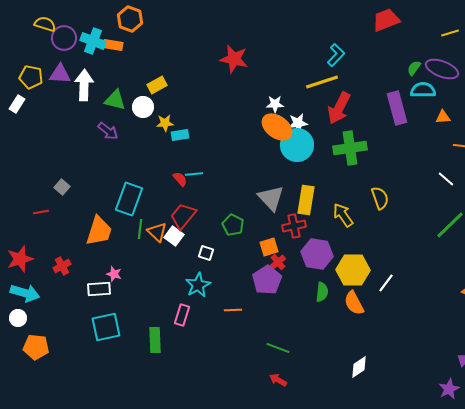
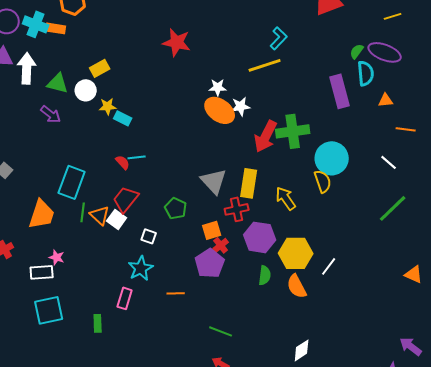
cyan semicircle: (423, 90) -> (366, 73), turned 85
red arrow: (339, 108) -> (266, 136), moved
cyan rectangle: (180, 135) -> (123, 118), turned 36
cyan circle: (297, 145) -> (332, 158), moved
green rectangle: (155, 340) -> (98, 323), size x0.7

